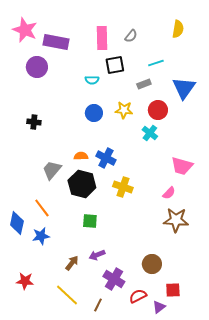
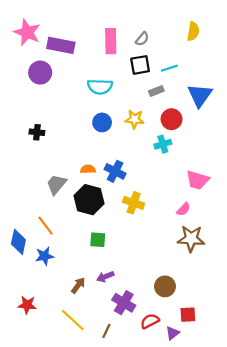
black square: (115, 65) -> (140, 65), moved
cyan semicircle: (92, 80) -> (100, 87), size x1.6
cyan cross: (150, 133) -> (163, 144), turned 35

